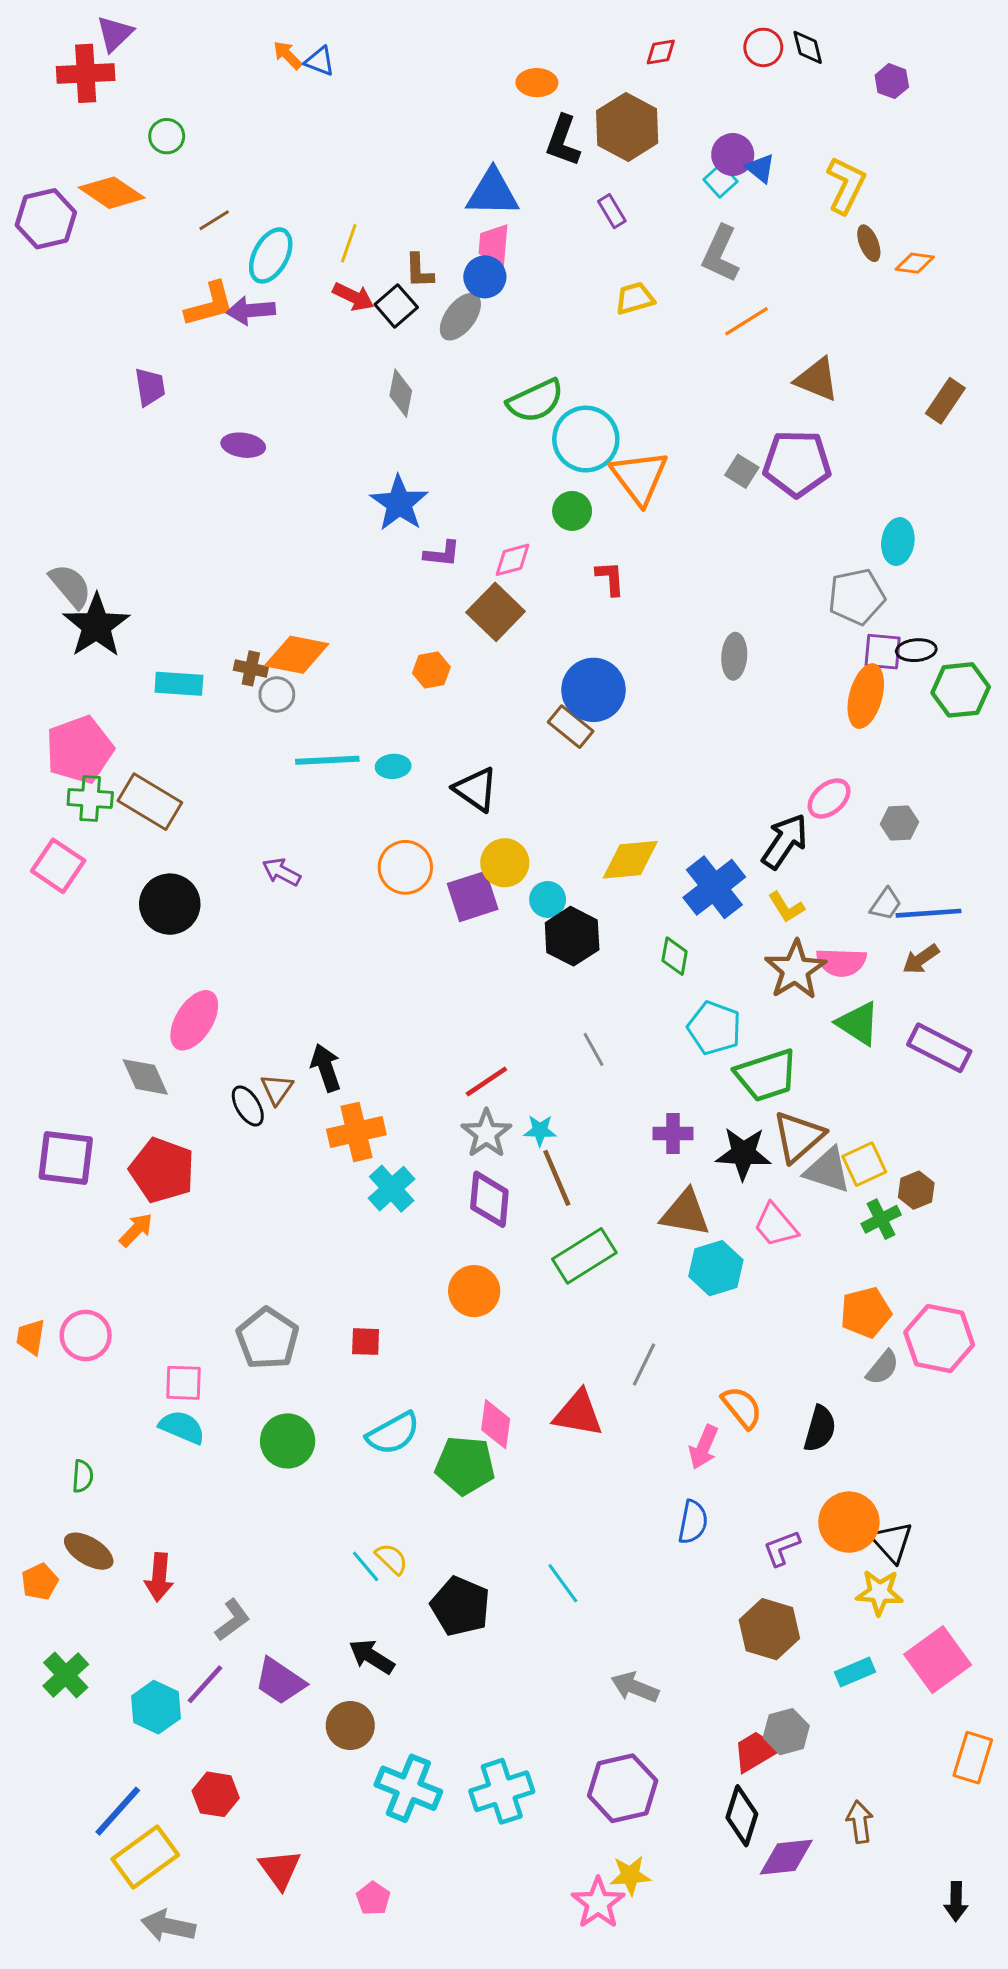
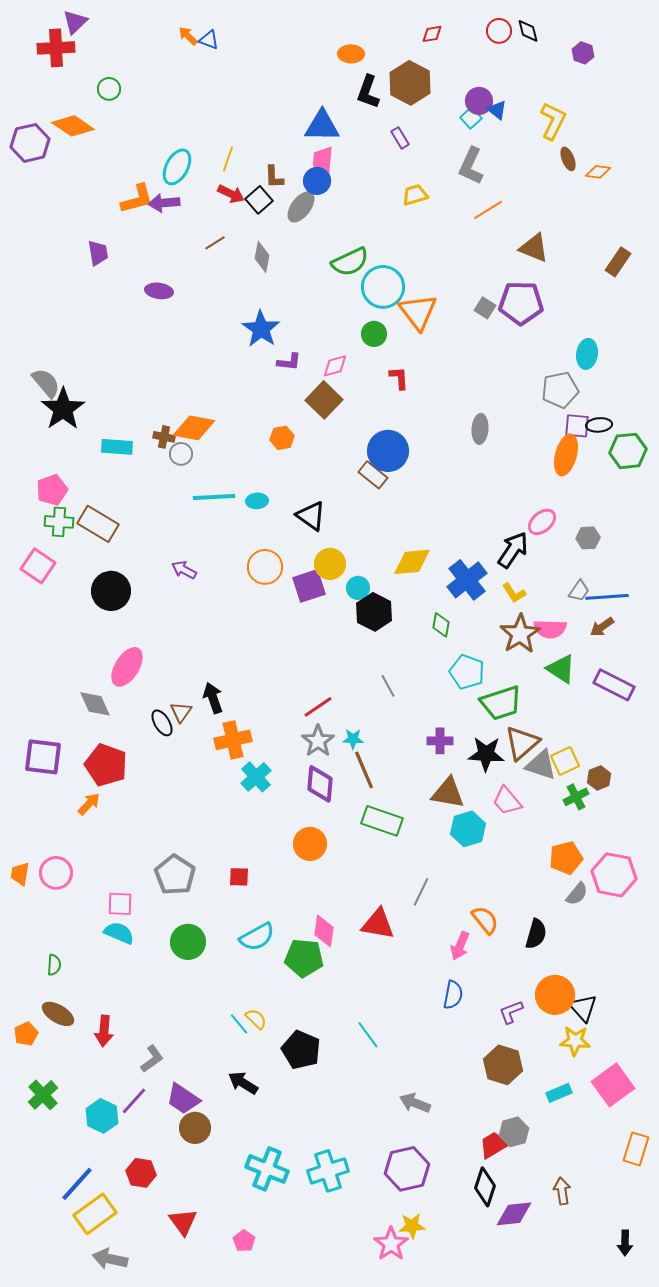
brown line: (214, 220) -> (215, 243), moved
pink pentagon: (80, 750) -> (52, 490), size x0.7
green rectangle: (584, 1256) -> (382, 821), turned 51
brown circle: (350, 1726) -> (195, 1128), moved

